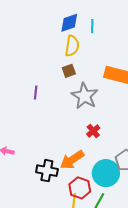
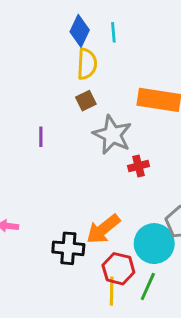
blue diamond: (69, 23) -> (80, 31), turned -40
red cross: (93, 131) -> (138, 166), moved, turned 32

